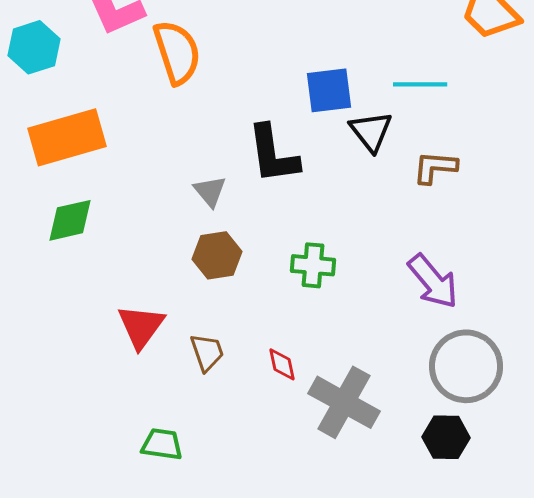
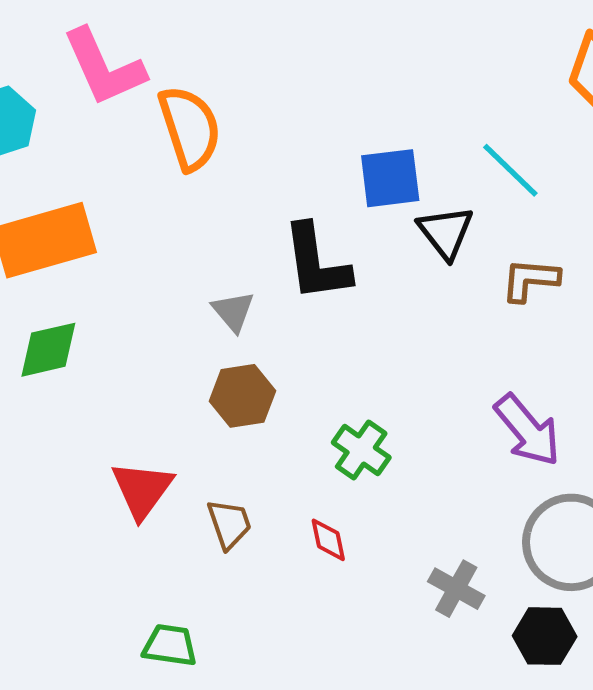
cyan line: (420, 84) -> (510, 170), turned 44
green cross: (313, 265) -> (361, 450), moved, turned 30
gray cross: (344, 402) -> (456, 589), moved, size x0.6

